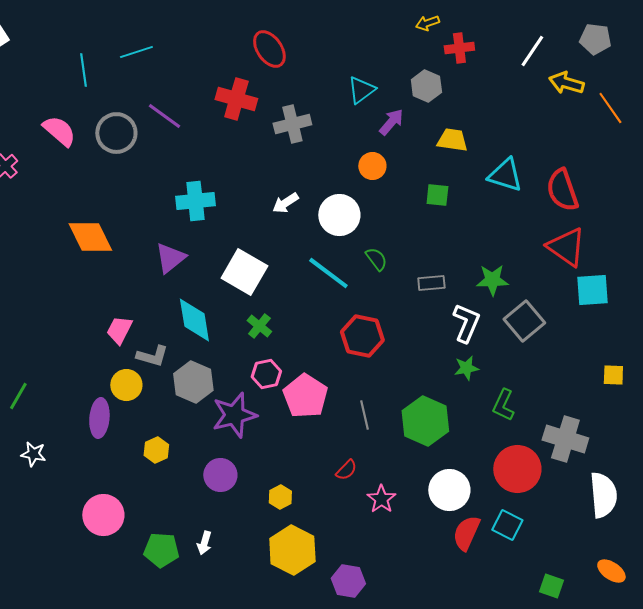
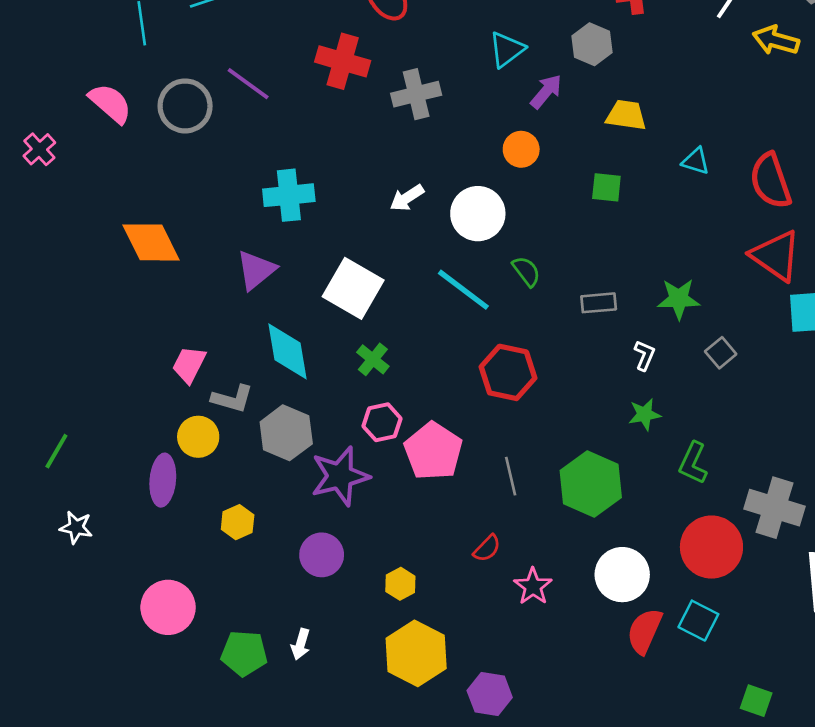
cyan triangle: (505, 175) -> (696, 161), size x0.6
gray square: (524, 321) -> (721, 353), size x0.6
white L-shape: (466, 323) -> (645, 355), size x0.6

